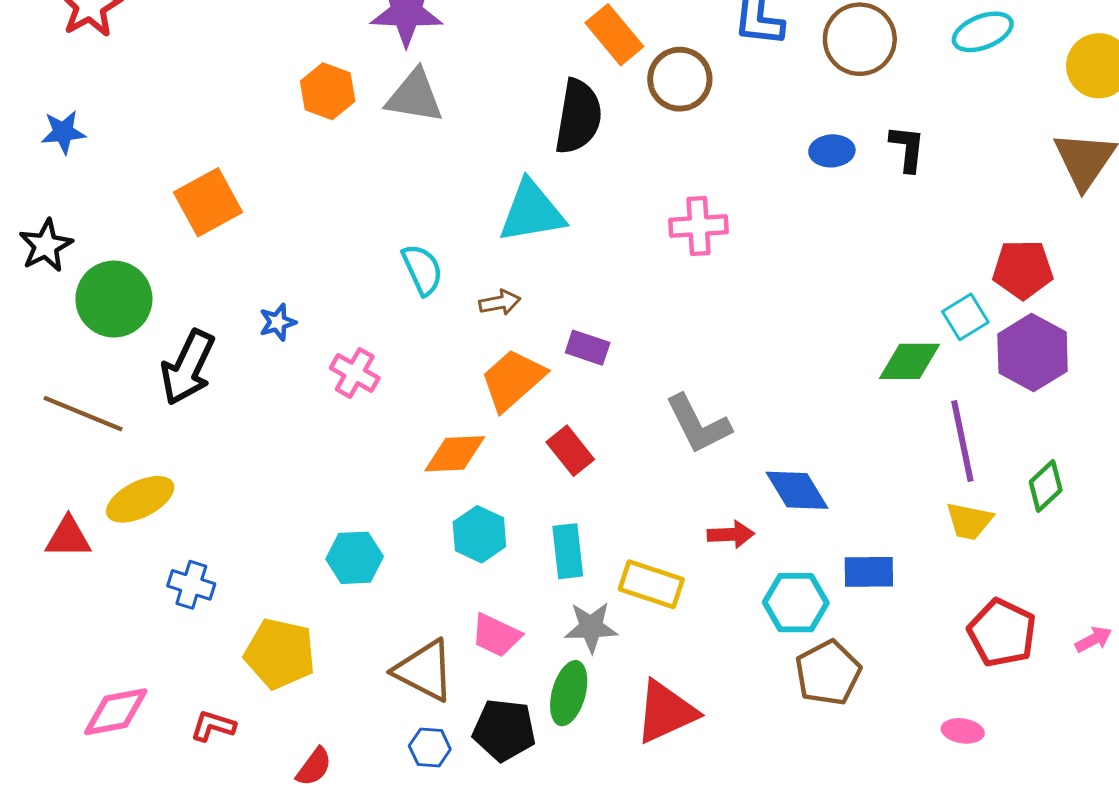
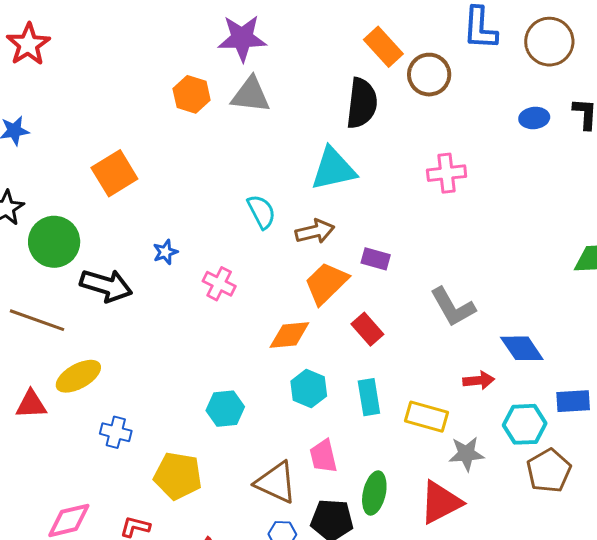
brown arrow: (500, 303) -> (315, 231), size x1.4
black arrow: (188, 367) -> (106, 285), turned -96
gray star: (591, 627) -> (466, 454), moved
pink trapezoid: (496, 635) -> (323, 456), turned 54

